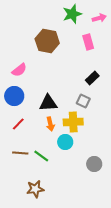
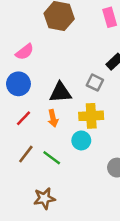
gray square: (83, 101) -> (95, 83), moved
orange arrow: (50, 124) -> (53, 118), moved
brown line: (20, 153) -> (26, 154), turned -56

